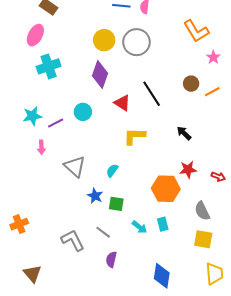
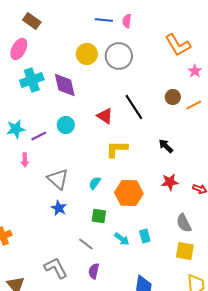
purple diamond: (100, 74) -> (65, 85), moved, turned -32
orange hexagon: (166, 189) -> (129, 193), moved
blue star: (95, 196) -> (59, 208), moved
gray L-shape: (73, 240) -> (56, 268), moved

